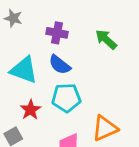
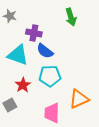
purple cross: (57, 33) -> (34, 33), moved
green arrow: (106, 39) -> (71, 17), moved, turned -150

